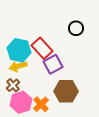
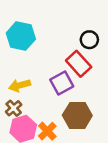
red rectangle: (42, 48) -> (79, 64), moved
cyan hexagon: (19, 50) -> (21, 36), moved

